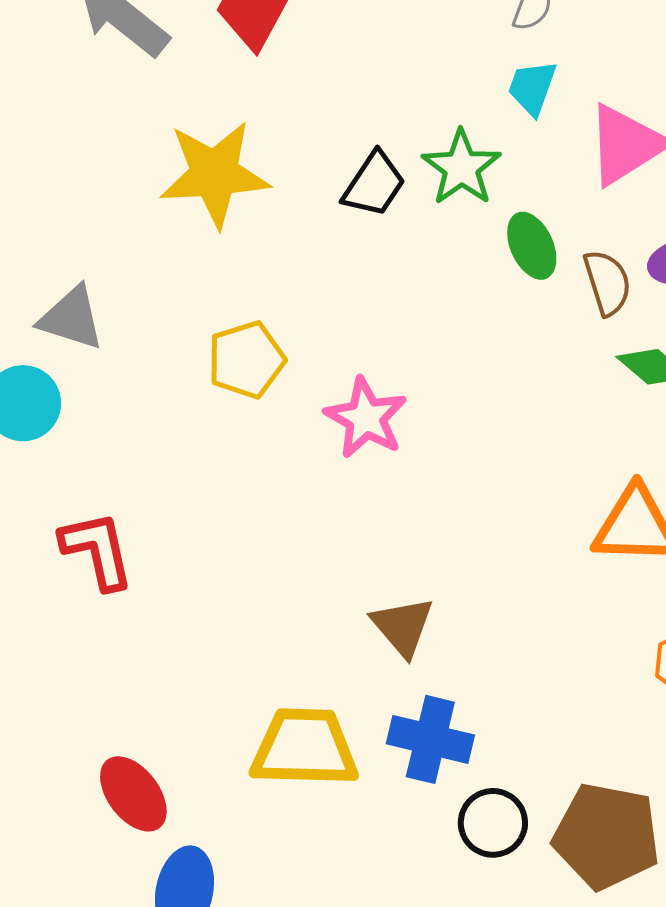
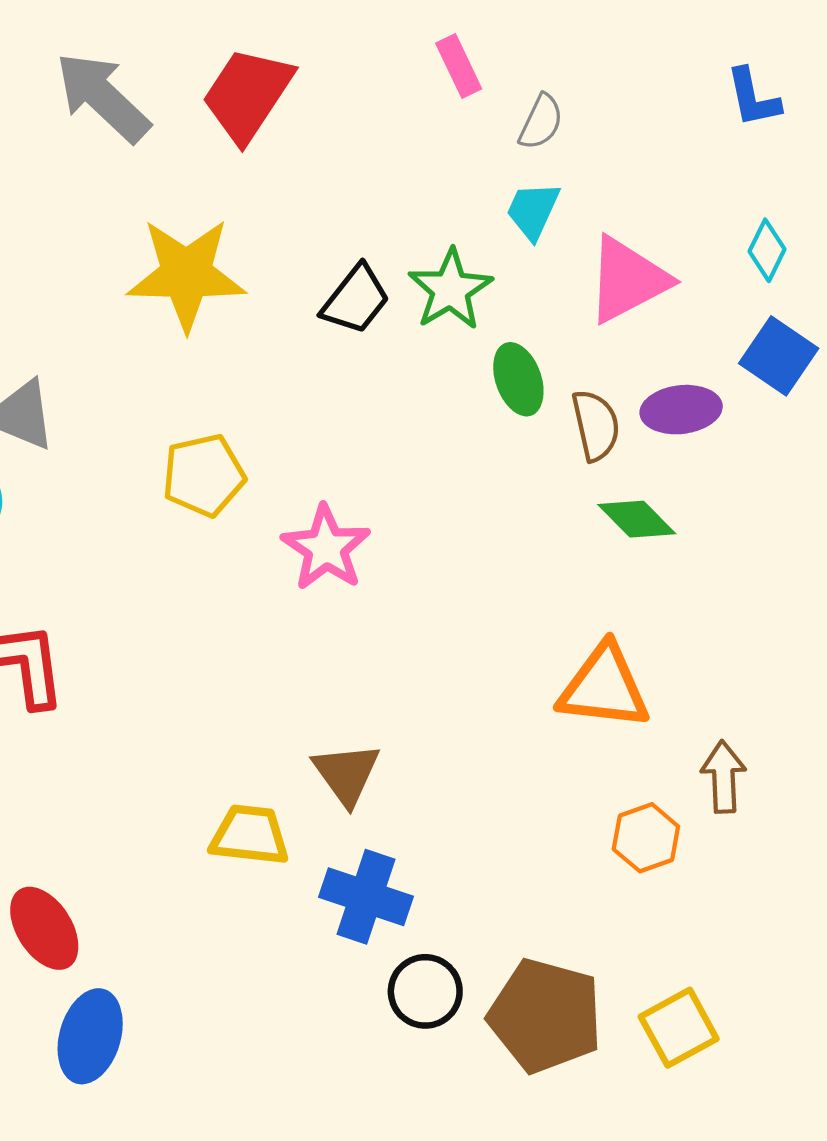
yellow trapezoid: (305, 748) -> (250, 835), moved, size x0.7

